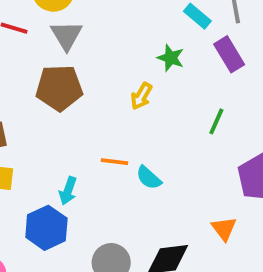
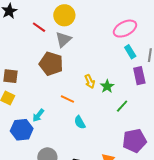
green star: (171, 58) -> (107, 86), moved
yellow arrow: (141, 96) -> (90, 81), turned -72
orange line: (114, 162) -> (67, 99), moved

